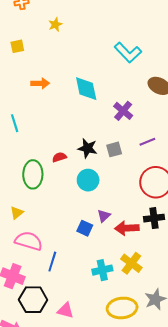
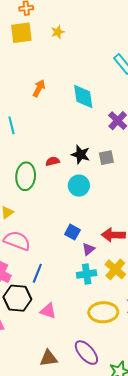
yellow square: (17, 46) -> (21, 33), moved, size x1.6
orange arrow: (40, 83) -> (39, 88), turned -66
purple triangle: (104, 216) -> (89, 249), moved
blue line: (52, 262) -> (37, 273), moved

